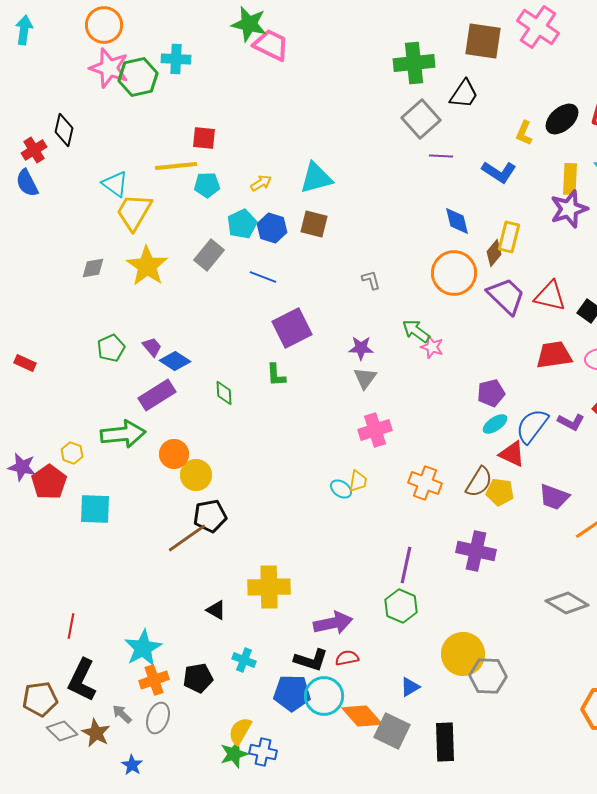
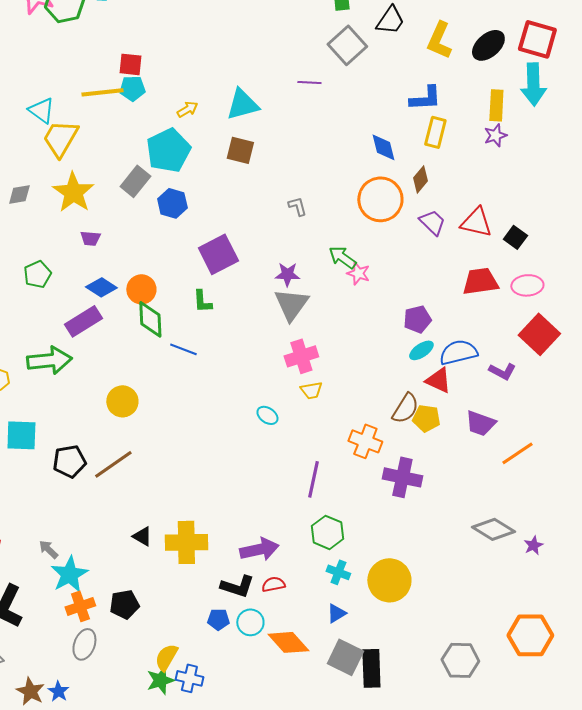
yellow L-shape: (524, 133) -> (439, 40), moved, size x1.5
purple line: (441, 156) -> (309, 82), moved
blue L-shape: (499, 172) -> (425, 98), turned -36
cyan pentagon: (207, 185) -> (132, 88), moved
purple star: (569, 209) -> (495, 135), size x0.6
cyan pentagon: (242, 224) -> (168, 150), size x1.5
blue hexagon: (272, 228) -> (172, 203), moved
yellow rectangle: (509, 237) -> (435, 132), moved
blue line: (263, 277) -> (183, 349), moved
purple trapezoid: (506, 296) -> (432, 222), size x0.7
purple trapezoid: (152, 347) -> (90, 238), moved, turned 135
gray triangle: (365, 378) -> (291, 304), size x1.5
green diamond: (224, 393) -> (150, 319), size x1.5
purple L-shape: (571, 422) -> (502, 371), moved
blue semicircle: (532, 426) -> (458, 352), turned 39
orange circle: (174, 454) -> (141, 289), moved
yellow trapezoid: (358, 481) -> (311, 390), moved, turned 70
orange cross: (425, 483) -> (365, 441), moved
black pentagon: (210, 516) -> (69, 461), moved
purple line: (406, 565) -> (313, 479), moved
yellow cross: (269, 587) -> (186, 542), moved
cyan cross: (244, 660) -> (338, 572), moved
gray hexagon: (488, 676) -> (460, 660), moved
blue pentagon: (292, 693) -> (218, 619), size x0.6
cyan circle: (324, 696) -> (250, 622), size x0.7
gray arrow: (122, 714) -> (48, 549), moved
gray square: (392, 731) -> (345, 657), moved
brown star: (96, 733) -> (30, 691), moved

